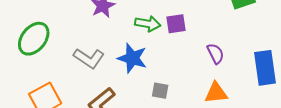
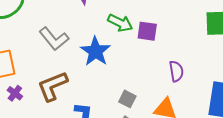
gray square: (160, 91) -> (127, 99), moved

